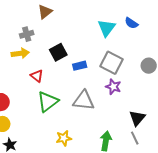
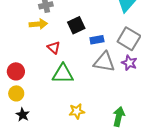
gray triangle: (84, 101) -> (104, 62), moved
green triangle: (48, 102) -> (63, 74), turned 35

